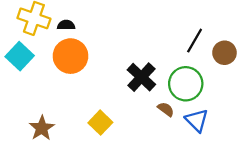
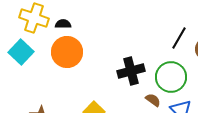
black cross: (141, 77) -> (131, 71), turned 32

